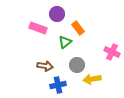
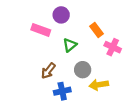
orange rectangle: (78, 28) -> (97, 30), moved
pink cross: (112, 52) -> (113, 47), moved
brown arrow: (45, 66) -> (48, 71), turned 119

